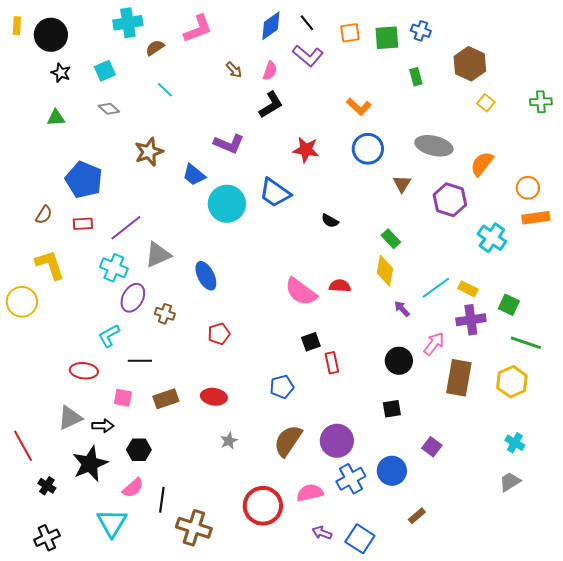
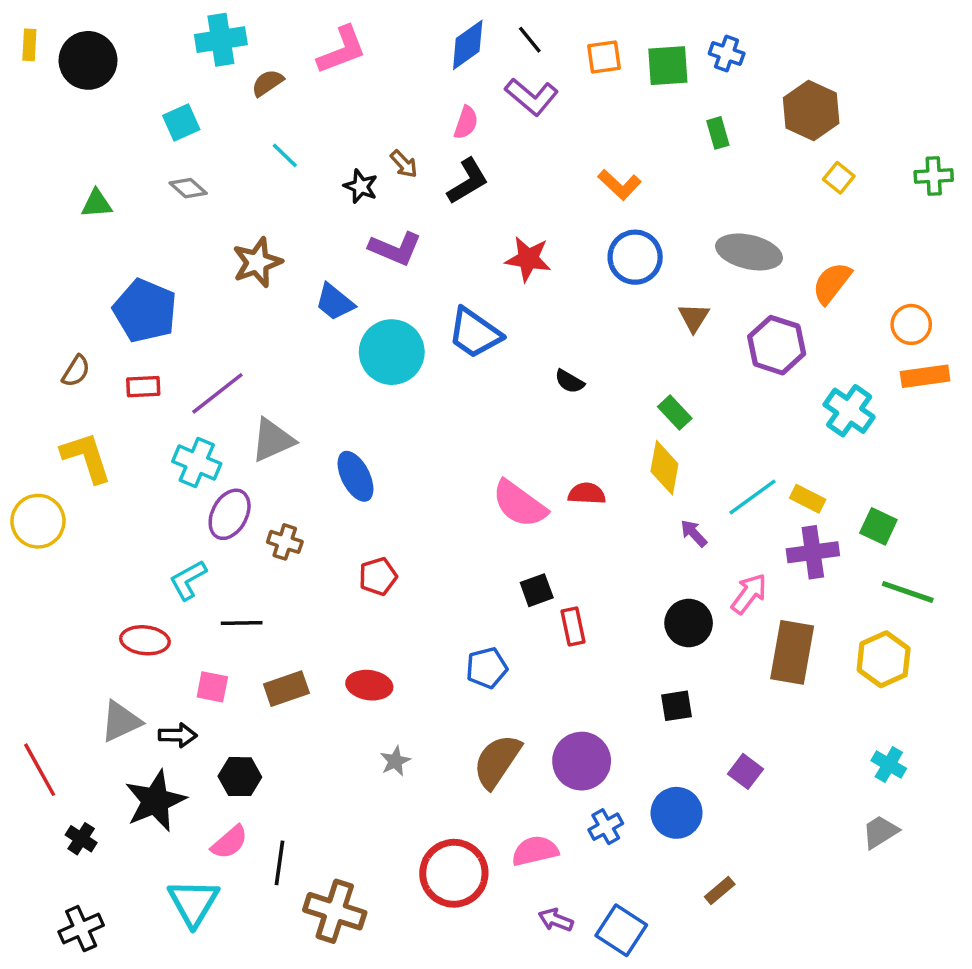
brown arrow: (234, 70) -> (404, 164), moved
black star: (61, 73) -> (361, 186), moved
blue cross: (351, 479) -> (606, 827), size x0.7

